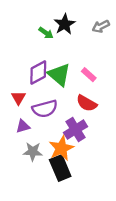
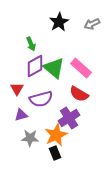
green arrow: (46, 33) -> (31, 44), moved, turned 32
pink rectangle: (89, 75) -> (81, 68), size x1.5
black rectangle: (60, 168) -> (55, 153), size x0.6

